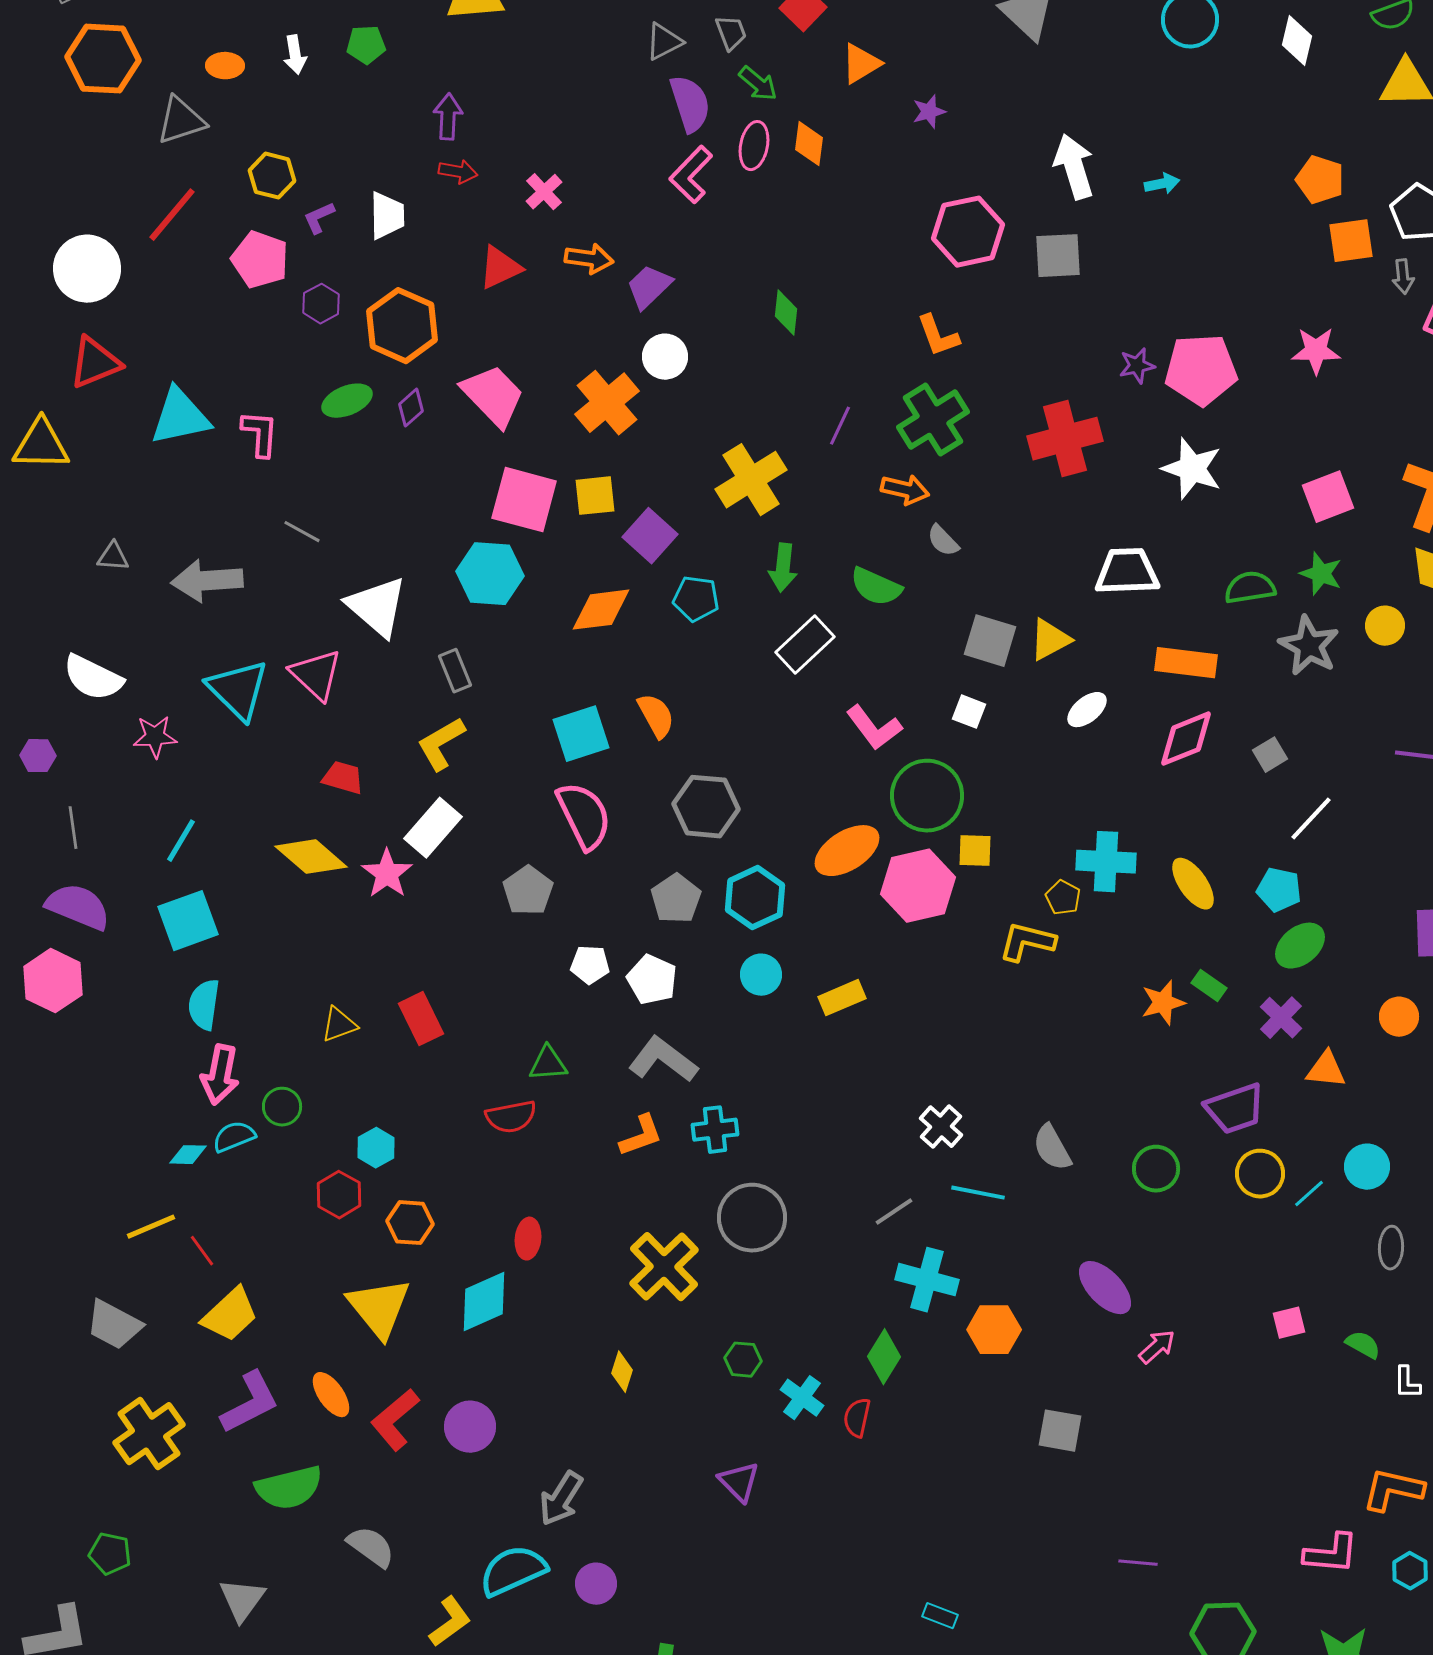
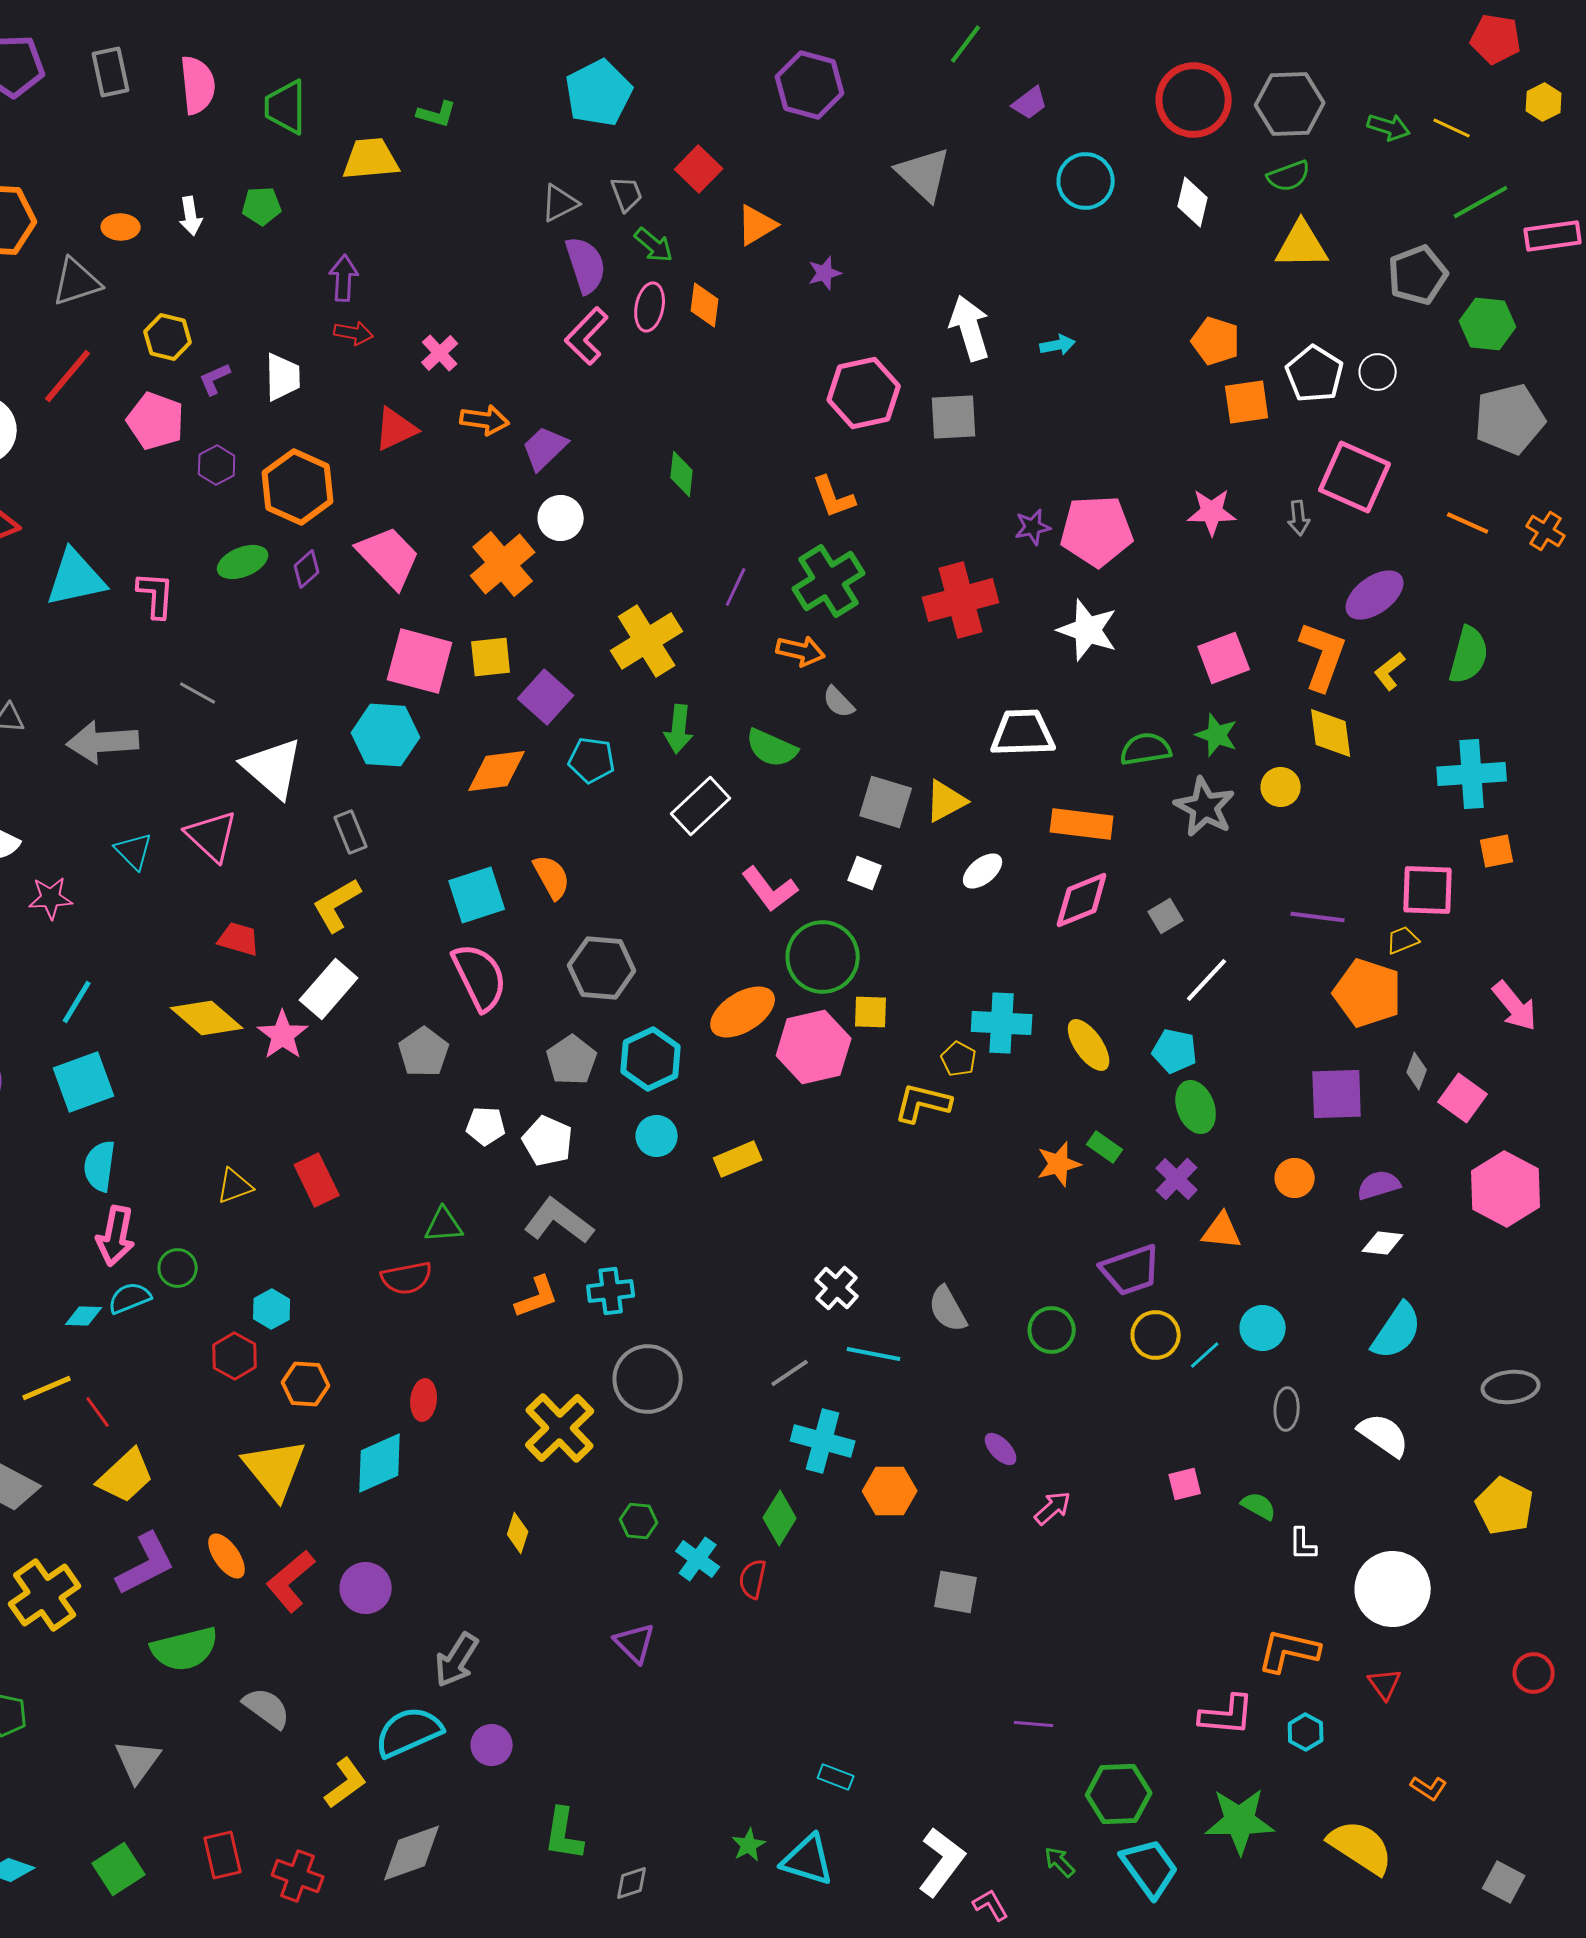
gray arrow: (1403, 277) -> (1299, 518), moved
cyan triangle: (238, 690) -> (134, 851), size x0.6
green ellipse: (1300, 946) -> (1196, 1107), turned -72
purple ellipse: (1105, 1288) -> (1001, 1449), size x0.6

